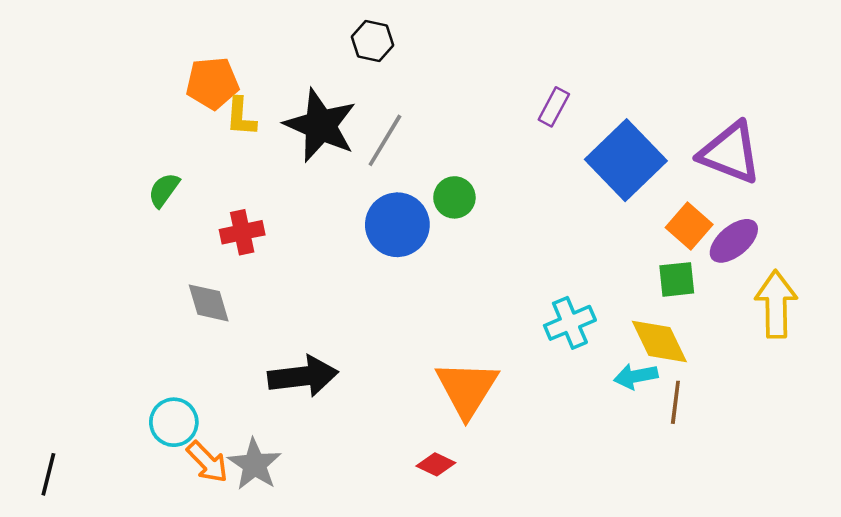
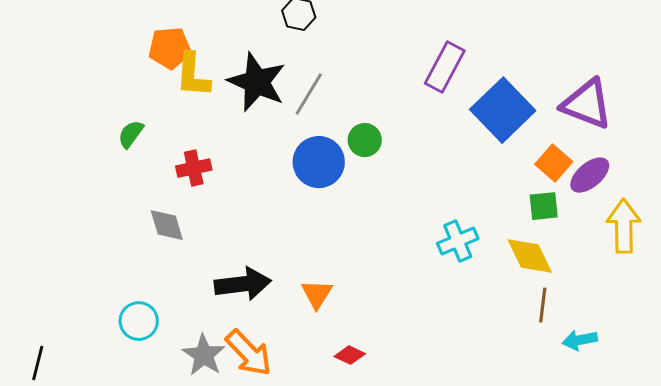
purple rectangle: (554, 107) -> (445, 67), size x1.6
yellow L-shape: (241, 117) -> (193, 75), size x1.4
cyan arrow: (636, 376) -> (580, 340), moved
orange triangle: (467, 389) -> (317, 294), moved, size x0.6
orange arrow: (207, 462) -> (249, 353), moved, size x1.4

